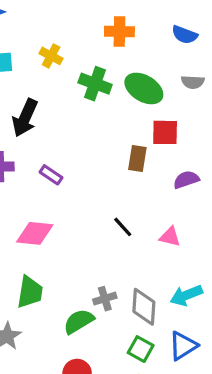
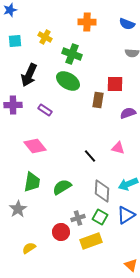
green ellipse: (144, 88) -> (68, 81), moved
black line: (123, 227) -> (90, 156), moved
pink diamond: (35, 233) -> (35, 146), turned 45
gray cross: (105, 299) -> (78, 218), moved
green semicircle: (79, 321) -> (62, 187), moved

